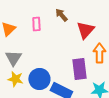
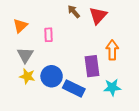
pink rectangle: (36, 24) -> (49, 35), moved
red triangle: (85, 30) -> (98, 16), moved

